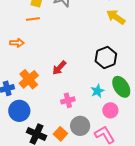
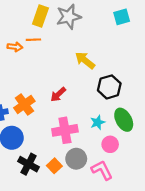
yellow arrow: (116, 17) -> (85, 60), moved
orange arrow: (17, 43) -> (15, 47), moved
pink cross: (68, 100) -> (65, 130), size x1.6

